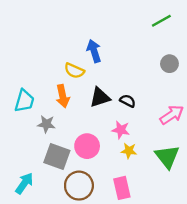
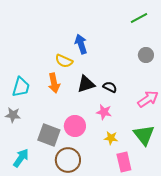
gray star: (46, 124) -> (13, 115), moved
yellow star: (129, 151) -> (111, 138), moved
pink rectangle: (122, 188) -> (124, 162), moved

